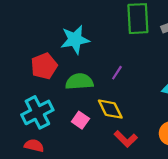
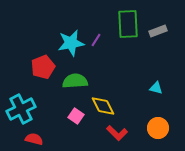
purple line: (117, 73) -> (96, 40), moved
cyan cross: (37, 112) -> (21, 109), moved

